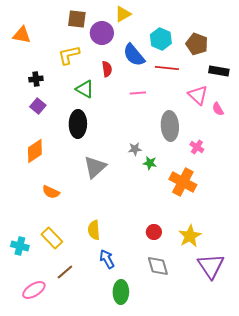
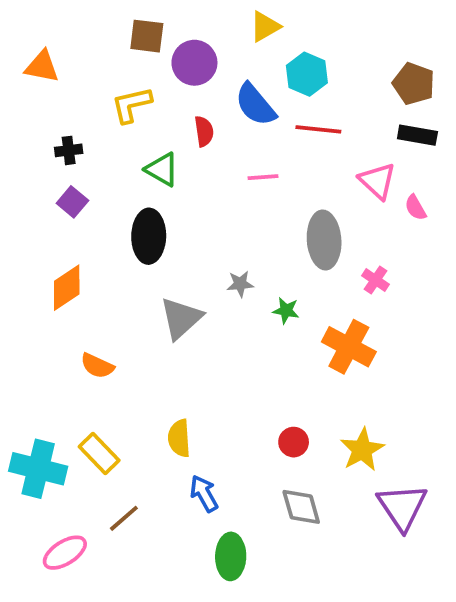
yellow triangle: (123, 14) -> (265, 27), moved
brown pentagon: (197, 44) -> (414, 84), moved
gray star: (135, 149) -> (240, 284), moved
cyan cross: (20, 246) -> (38, 469), size x1.6

